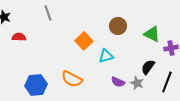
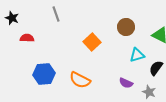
cyan triangle: (106, 56) -> (137, 55), moved
gray star: (137, 83) -> (149, 92), moved
blue hexagon: (36, 85) -> (44, 74), moved

